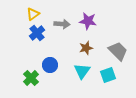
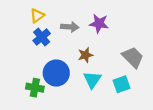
brown star: (86, 48) -> (86, 55), moved
blue circle: (50, 65) -> (56, 73), size x1.5
green cross: (31, 78) -> (35, 88), turned -35

